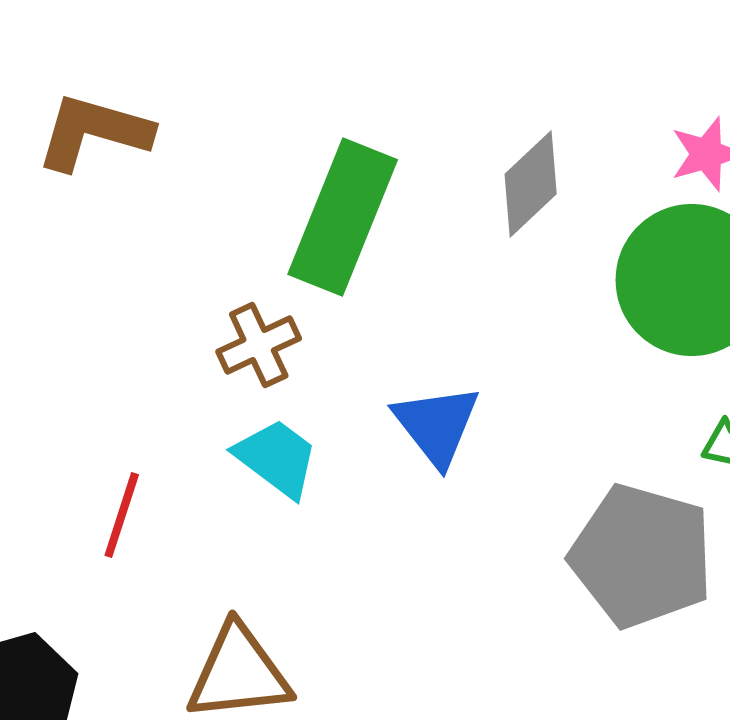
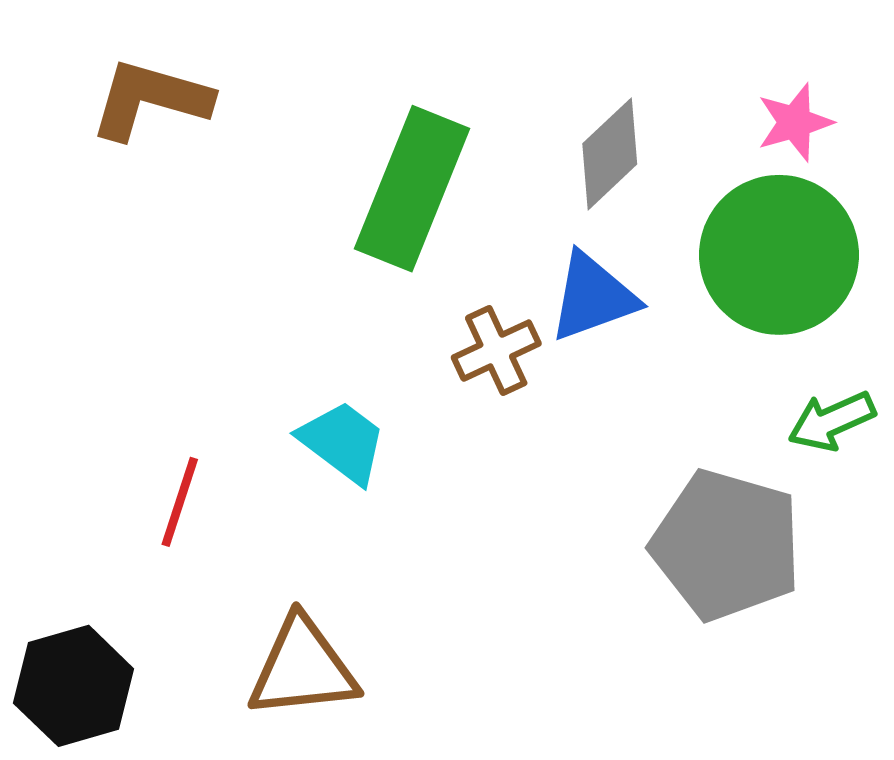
brown cross: (259, 345) -> (496, 351), moved
blue triangle: (437, 425) -> (593, 297), moved, turned 48

